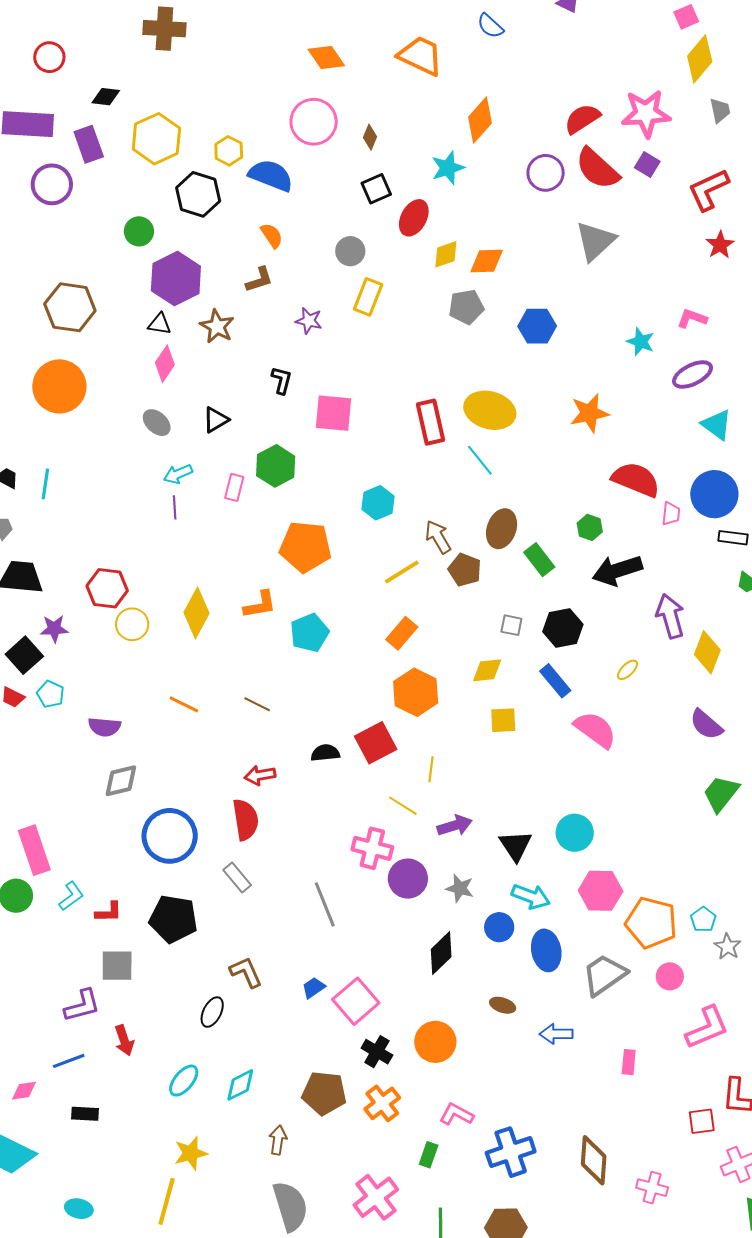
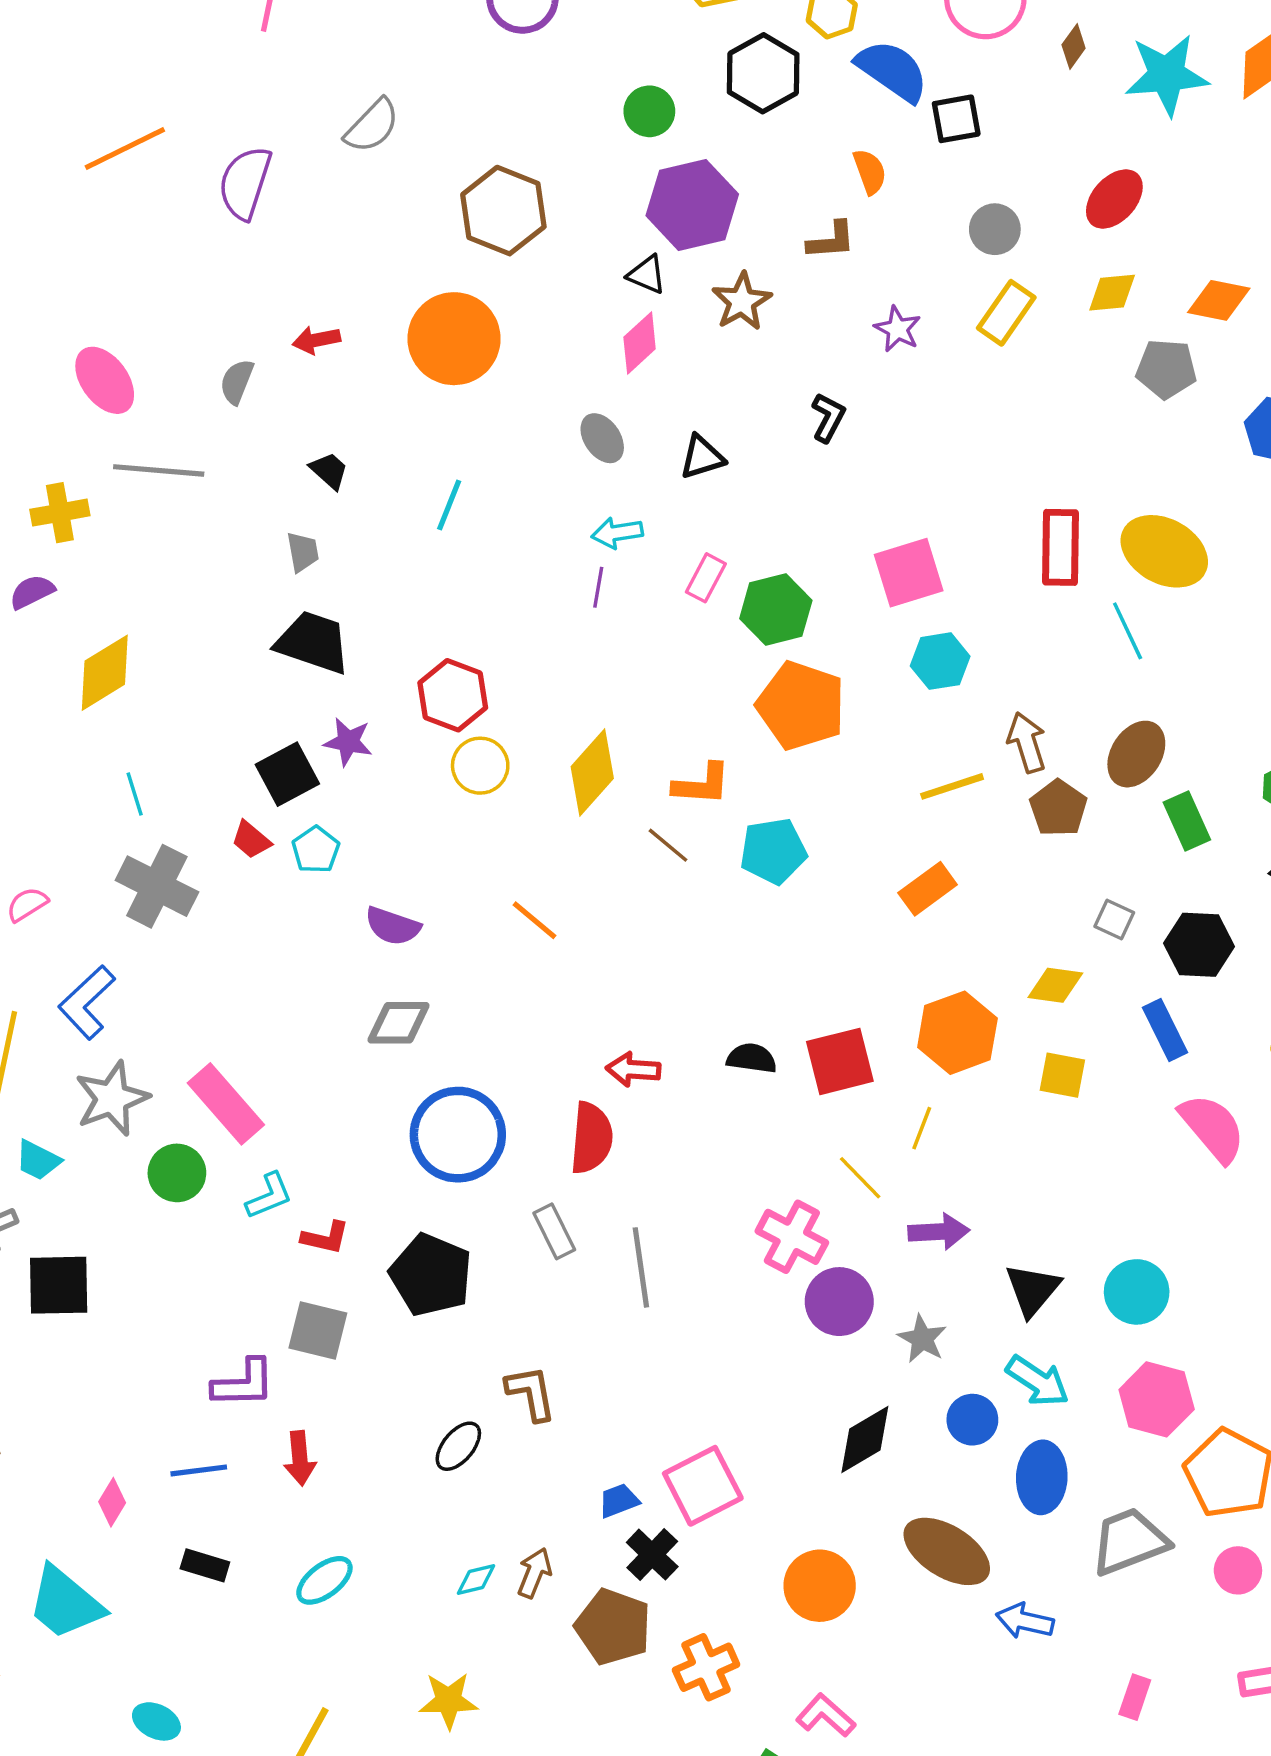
cyan star: (448, 168) -> (1167, 75), moved, size x1.4
black square: (376, 189) -> (956, 119), moved
yellow diamond: (446, 254) -> (1112, 293), moved
pink square: (334, 413) -> (909, 573), moved, turned -36
green hexagon: (276, 466) -> (776, 610), moved
cyan line: (45, 484) -> (449, 505), moved
orange hexagon: (416, 692) -> (957, 1033), moved
brown line: (257, 704) -> (668, 845), moved
pink rectangle: (34, 850) -> (226, 1104), turned -36
gray line: (325, 904) -> (641, 1267), moved
blue trapezoid: (314, 988) -> (619, 1501), moved
brown ellipse: (503, 1005) -> (947, 1551), size x2.0
black cross: (377, 1052) -> (652, 1555), moved
cyan ellipse: (184, 1081) -> (324, 1580), moved
cyan diamond: (240, 1085) -> (476, 1579), size x0.7
pink diamond: (24, 1091) -> (112, 1502), turned -64
brown arrow: (278, 1140) -> (534, 1573), moved
yellow star: (191, 1153) -> (449, 1701), moved

